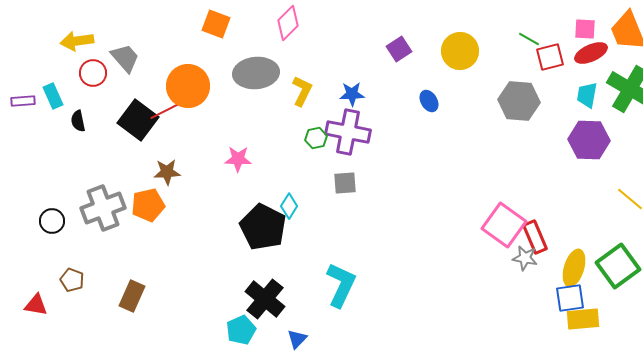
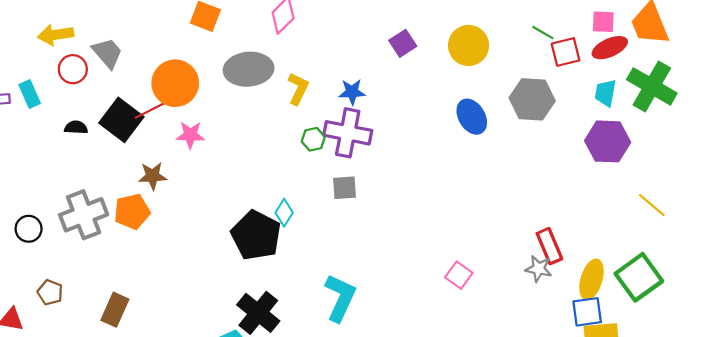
blue ellipse: (429, 101) -> (472, 117), moved, size x1.5
black semicircle: (78, 121) -> (76, 127), moved, turned 105
pink star: (238, 159) -> (190, 135), moved
pink square: (504, 225) -> (459, 275), moved, size x0.6

